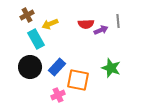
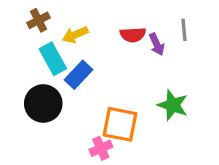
purple arrow: (101, 30) -> (157, 44), turned 88
blue rectangle: (57, 67) -> (78, 75), moved
pink cross: (58, 95) -> (101, 148), moved

